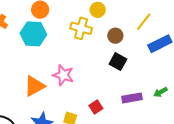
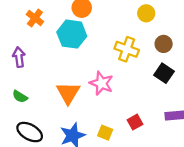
yellow cross: (81, 28) -> (127, 49), moved
orange triangle: (34, 86) -> (68, 93), turned -35

